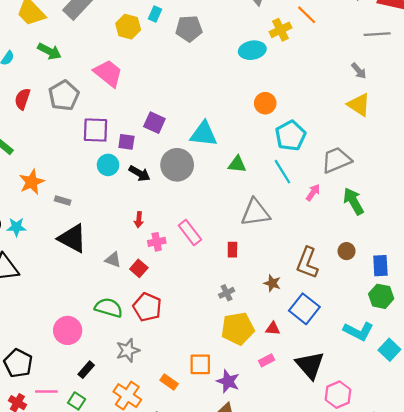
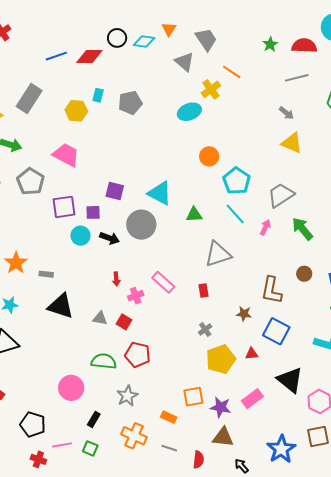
cyan triangle: (204, 134) -> (160, 193), turned 32
pink rectangle: (267, 360) -> (252, 399), moved, size x1.5

